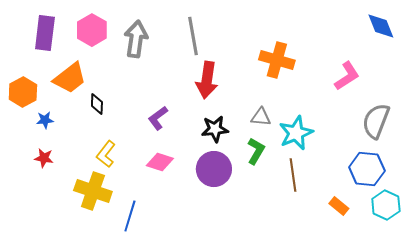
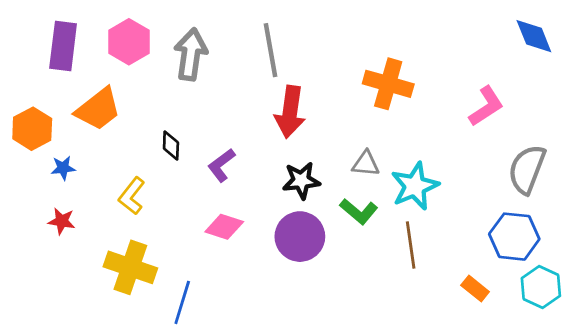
black diamond: (97, 104) -> (171, 145), moved
green L-shape: (256, 151) -> (359, 211), turned 100
yellow L-shape: (106, 154) -> (132, 196), moved

